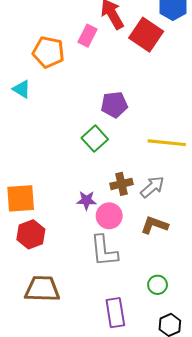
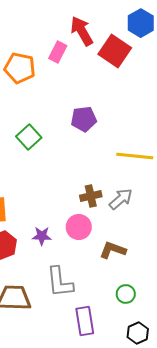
green square: (95, 139) -> (29, 137), moved
purple star: (86, 200) -> (42, 236), moved
brown L-shape: (154, 225) -> (113, 250), moved
gray L-shape: (104, 251) -> (60, 282), moved

